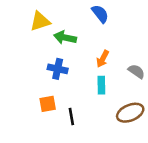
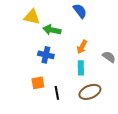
yellow triangle: (40, 21) -> (32, 17), turned 30
brown ellipse: (130, 113) -> (90, 92), moved

